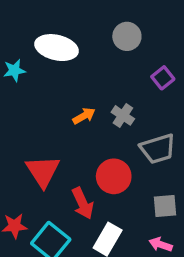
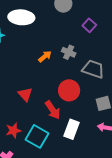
gray trapezoid: (158, 149) -> (93, 69), turned -135
red triangle: (43, 171) -> (25, 94), size x0.7

